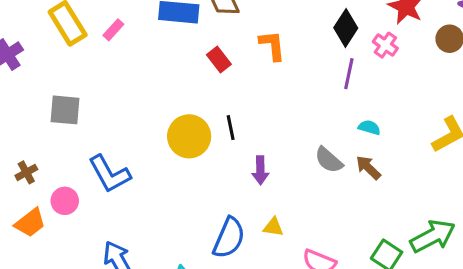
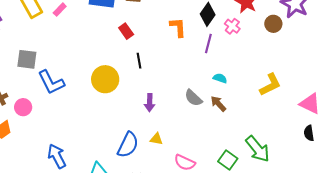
orange L-shape: (272, 45) -> (178, 27), moved
black line: (231, 128) -> (139, 61), moved
blue L-shape: (110, 174) -> (51, 82), moved
pink circle: (65, 201) -> (23, 107), moved
green arrow: (433, 236) -> (258, 149), turned 76

